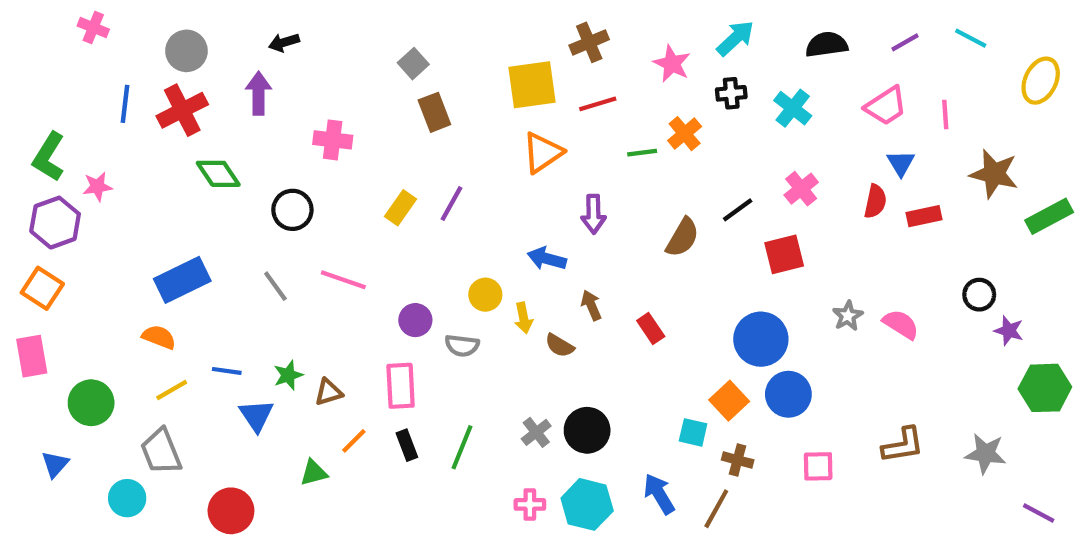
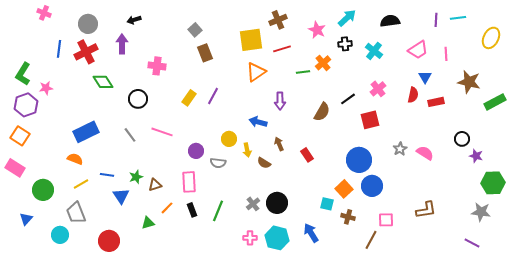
cyan line: (971, 38) -> (458, 18), turned -35
purple line: (905, 42) -> (436, 20), moved, turned -56
pink rectangle: (32, 356) -> (15, 168), turned -48
gray star: (986, 454) -> (481, 212), moved
brown line: (716, 509) -> (371, 240), moved
purple line: (1039, 513) -> (472, 243), moved

